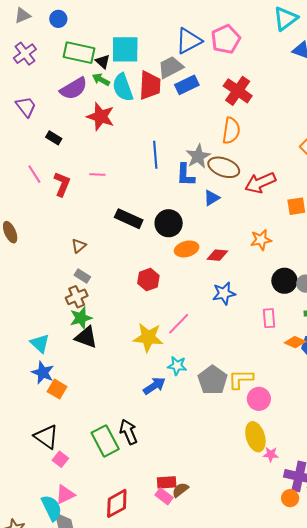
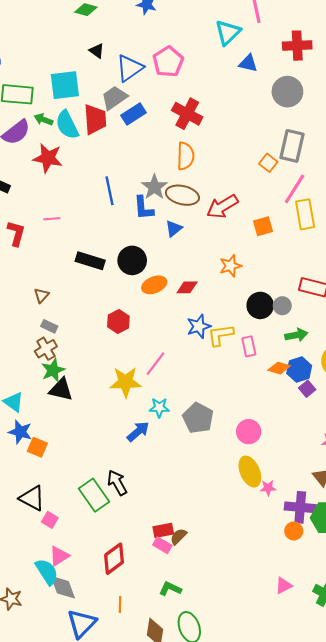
black triangle: (103, 62) -> (97, 51), moved
yellow L-shape: (241, 379) -> (221, 335), moved

